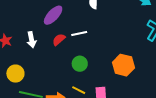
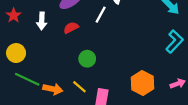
white line: (79, 33) -> (101, 15), moved, turned -63
orange hexagon: (123, 65) -> (142, 83), moved

